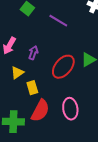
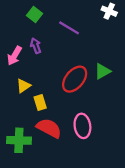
purple arrow: (33, 53) -> (36, 46), moved, turned -40
red semicircle: (40, 111) -> (49, 128), turned -90

